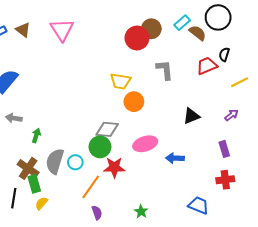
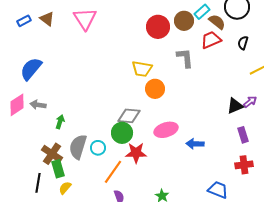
brown circle: (151, 29) -> (184, 21), moved
red trapezoid: (207, 66) -> (211, 40), moved
black triangle: (191, 116) -> (235, 106), moved

